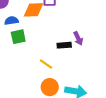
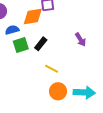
black rectangle: (64, 45) -> (41, 44), moved, turned -40

